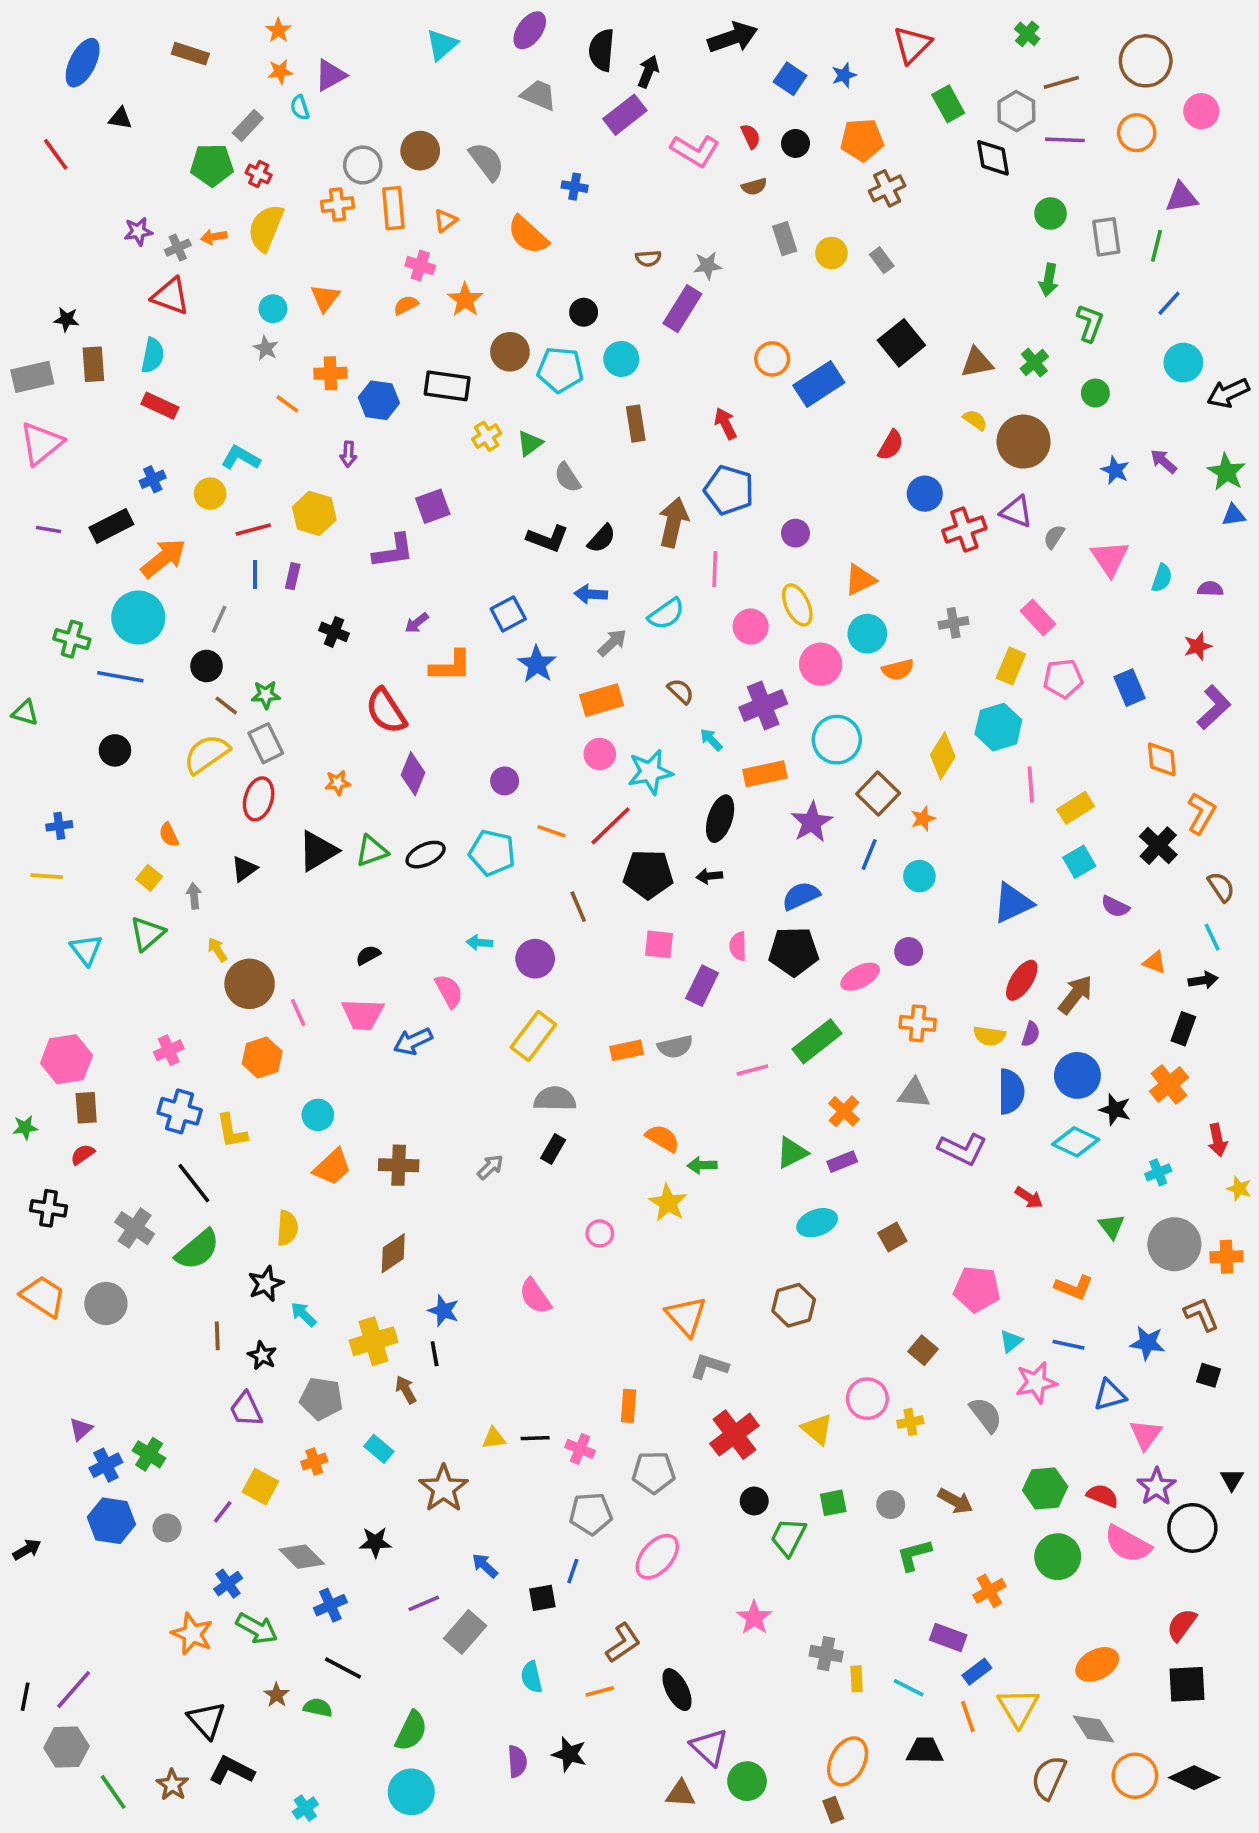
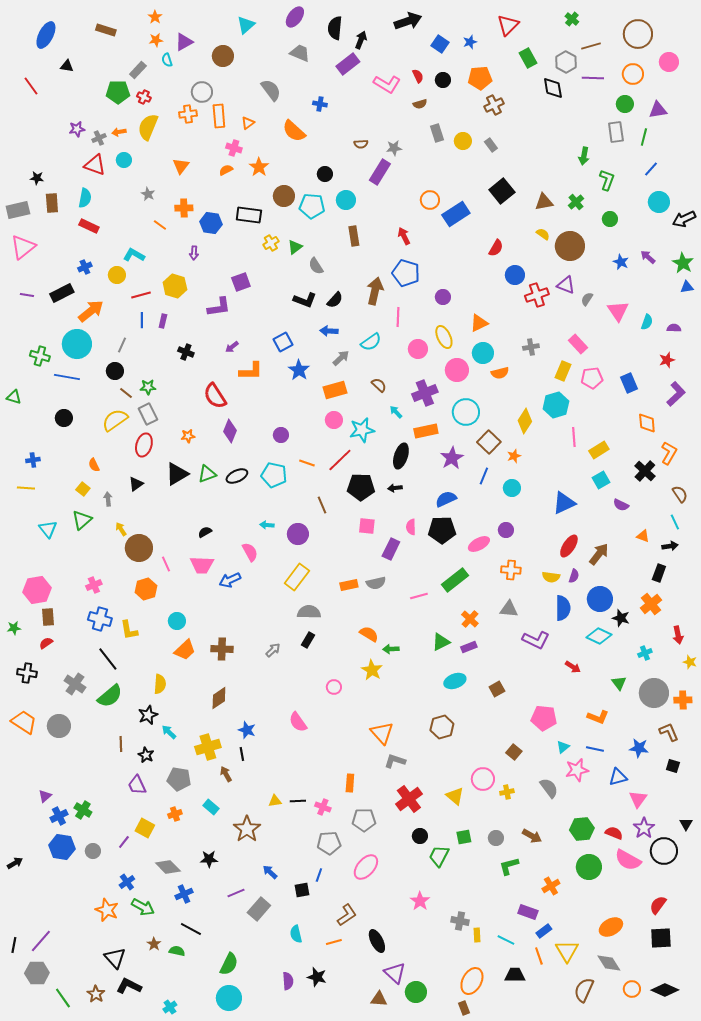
brown circle: (420, 151) -> (223, 56), moved
green circle: (1050, 213) -> (625, 104), moved
cyan circle: (273, 309) -> (124, 160), moved
orange circle: (1135, 1776) -> (632, 989), size x0.7

